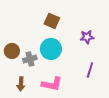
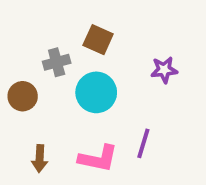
gray cross: (30, 59) -> (57, 62), moved
purple line: (90, 70) -> (143, 143), moved

